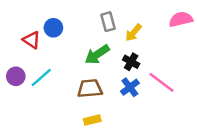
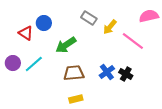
gray rectangle: (108, 22) -> (89, 18), turned -42
green arrow: (97, 54) -> (66, 45), moved
black cross: (131, 62) -> (126, 74), moved
pink line: (161, 82) -> (133, 41), moved

